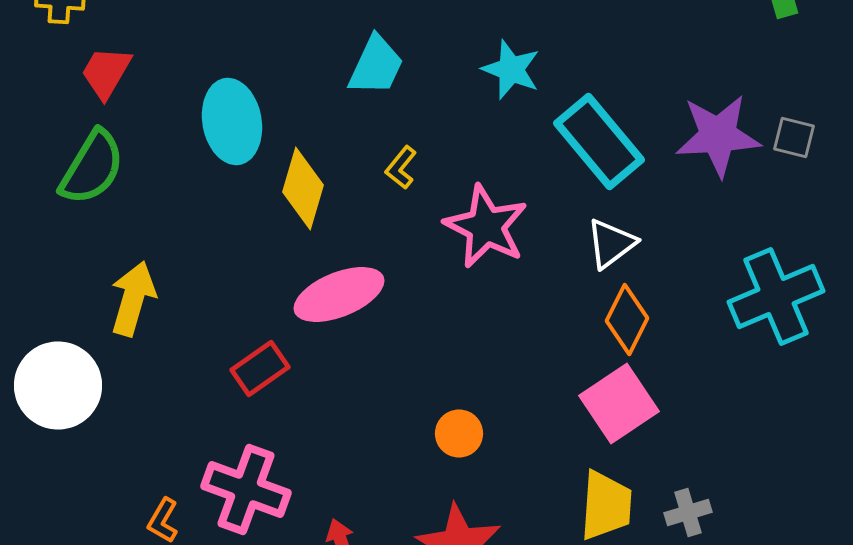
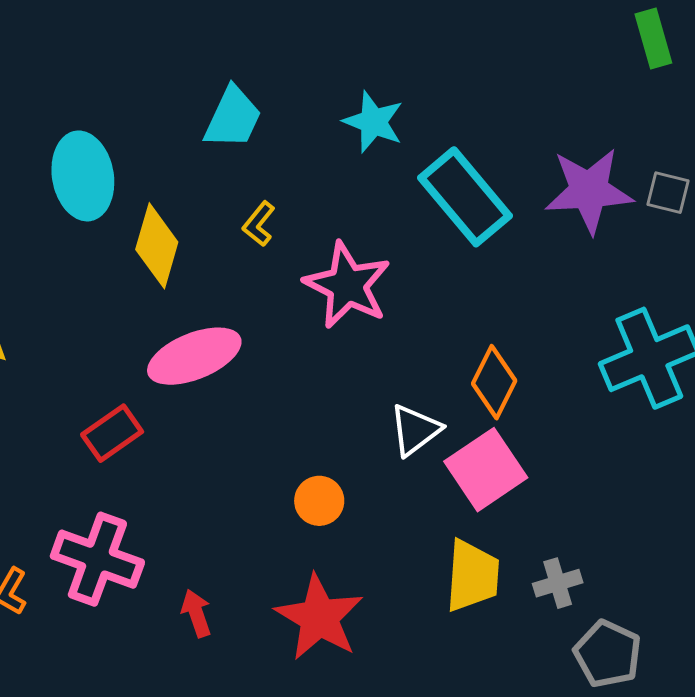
white triangle: (611, 244) -> (415, 430), moved

